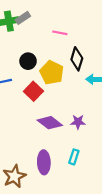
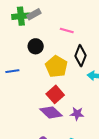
black circle: (28, 61) -> (36, 46), moved
red square: (33, 91) -> (55, 94), moved

